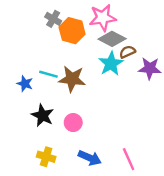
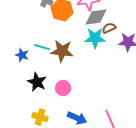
gray diamond: (112, 39) -> (96, 17), turned -35
cyan star: (111, 64) -> (95, 38), turned 30

